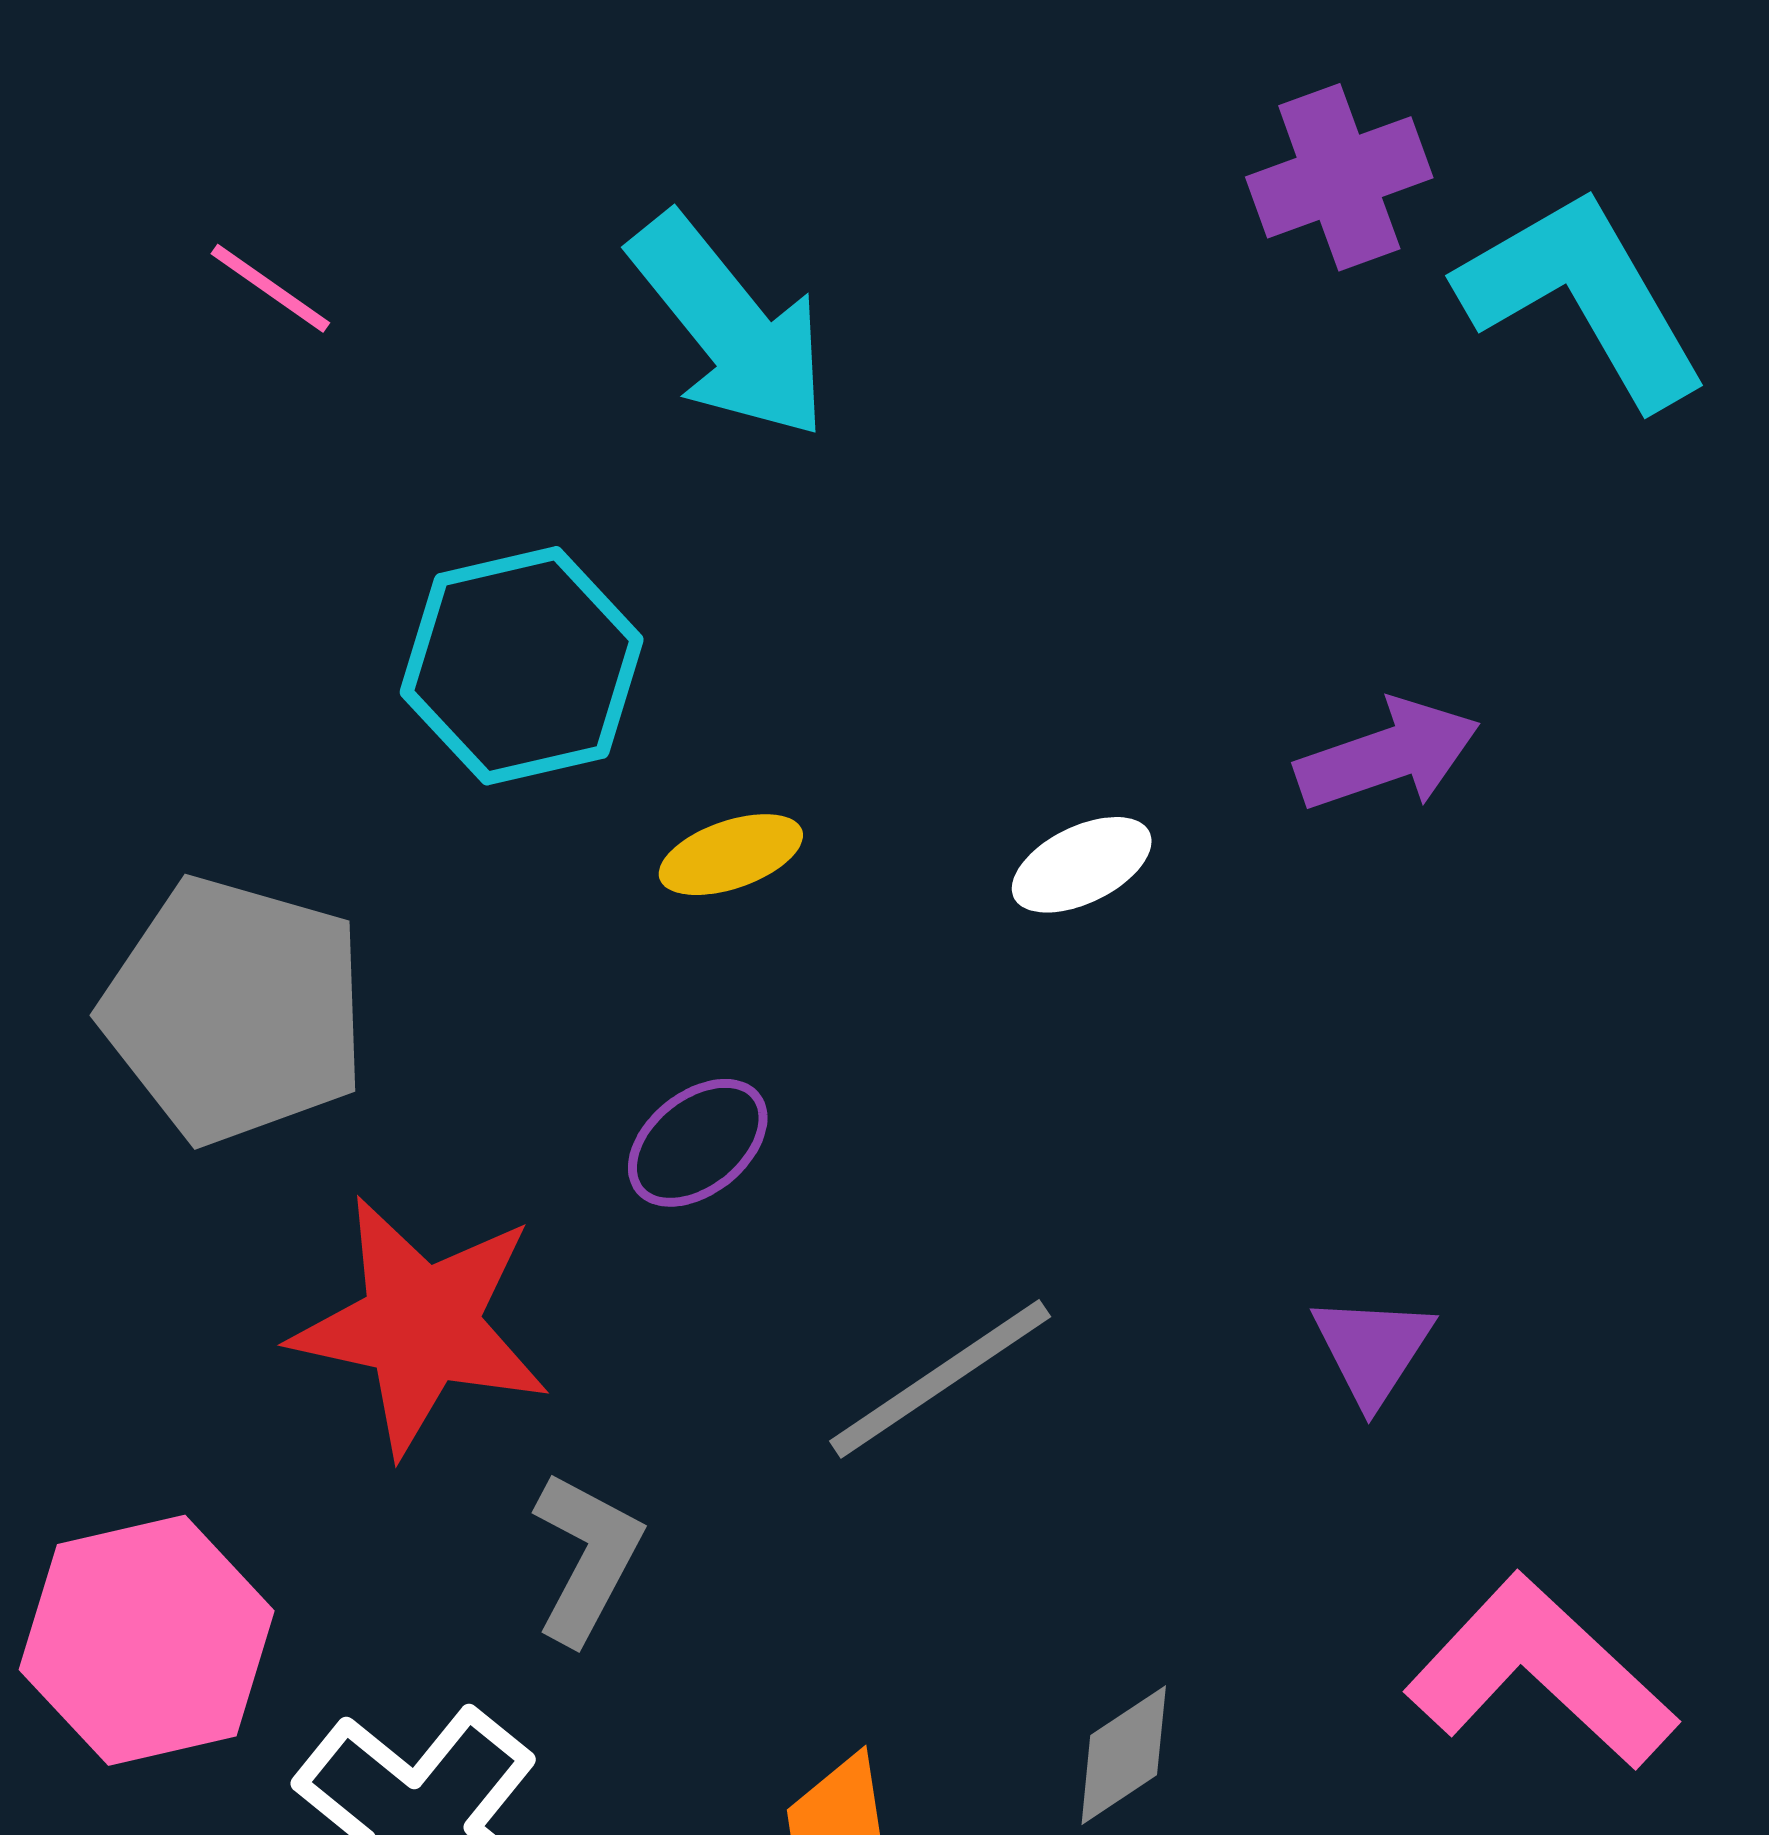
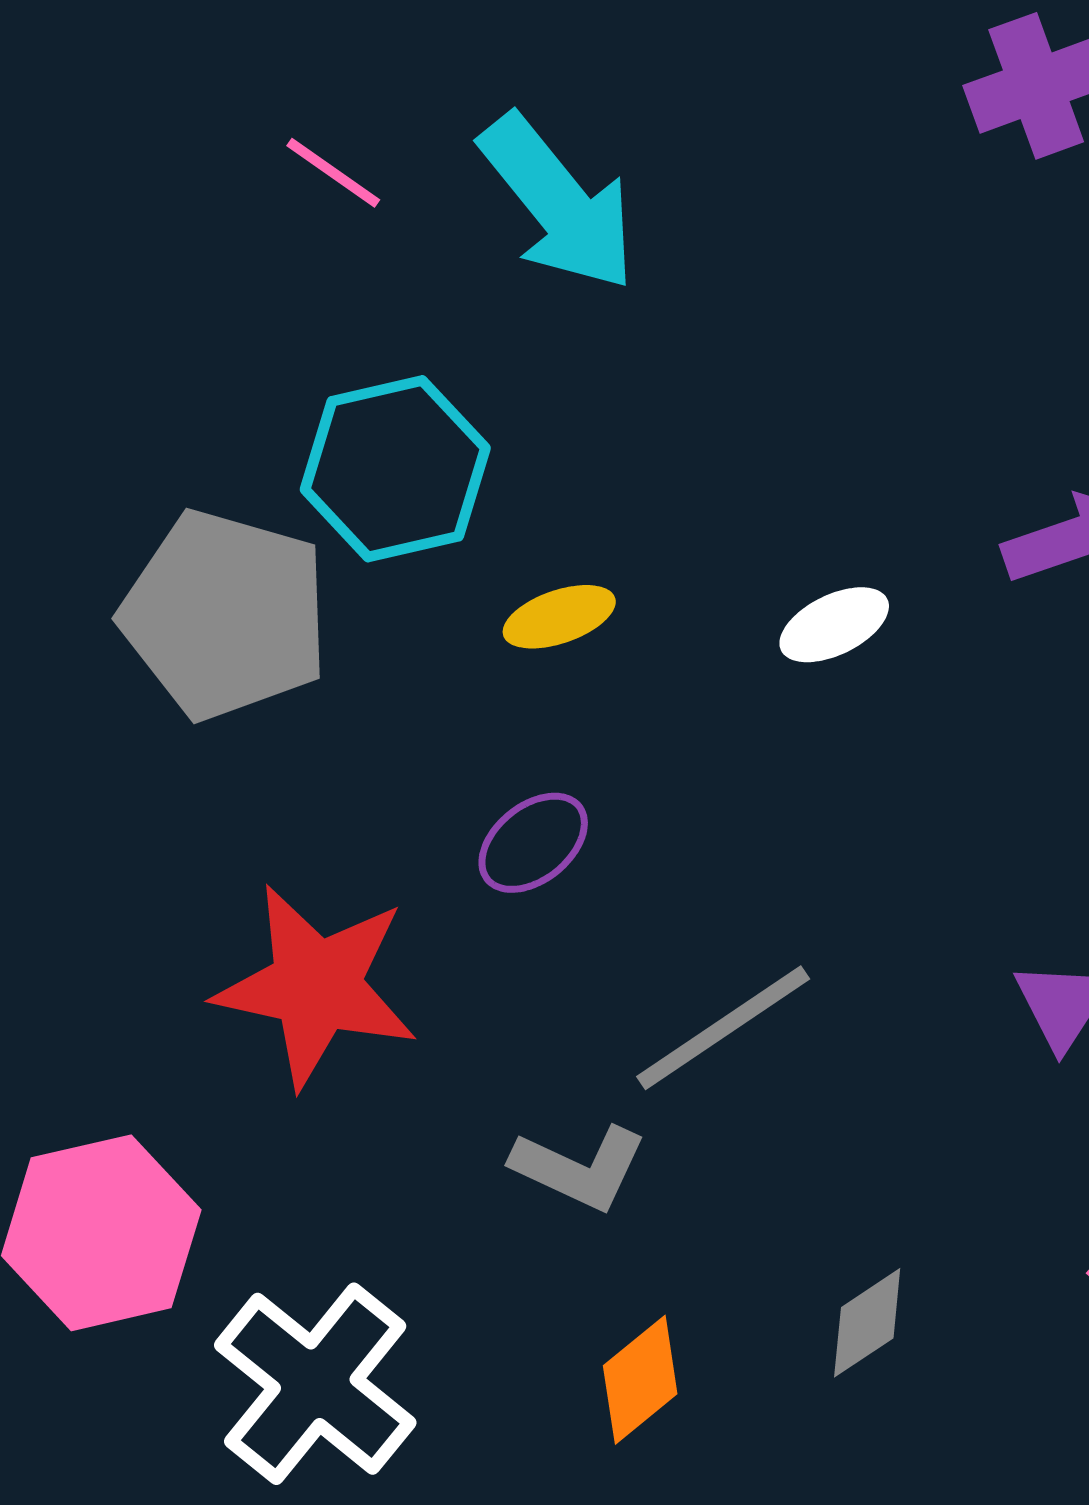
pink line: (270, 288) -> (333, 173), moved
gray pentagon: (235, 1010) -> (225, 615), moved
gray L-shape: (587, 1557) -> (579, 1168), moved, turned 87

